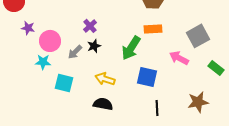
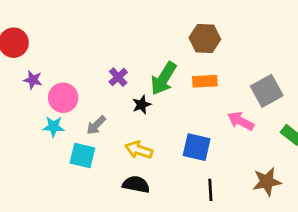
black star: (94, 46) -> (142, 105), moved
green arrow: (131, 48) -> (164, 78), moved
gray arrow: (75, 52) -> (96, 125), moved

